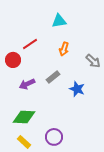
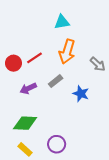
red line: (30, 44) -> (35, 58), moved
orange arrow: (64, 49) -> (67, 52), size x1.6

